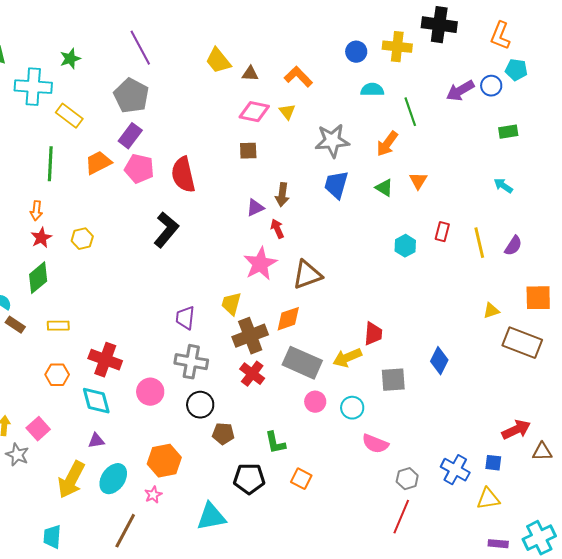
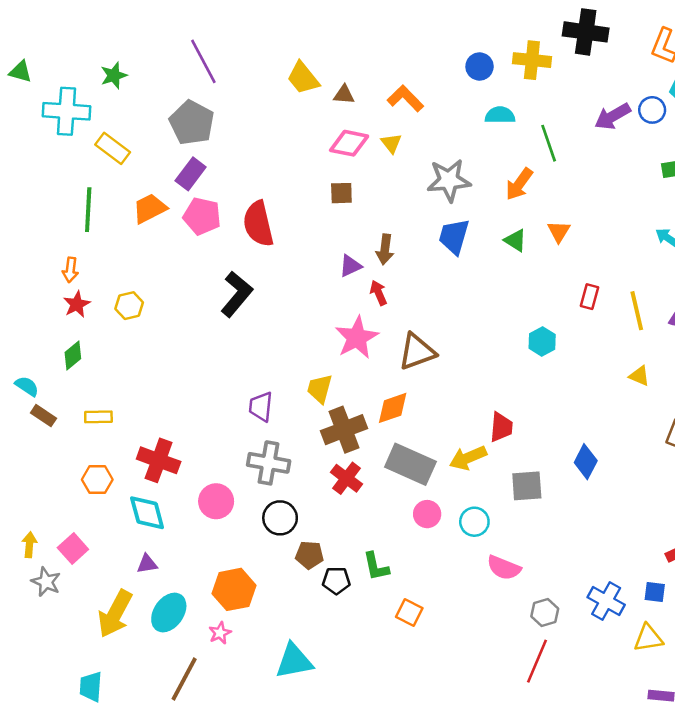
cyan hexagon: (405, 246) -> (542, 341), moved
green diamond: (38, 278) -> (73, 355), size x0.7
yellow triangle: (491, 311) -> (639, 376), moved, turned 42
black pentagon: (249, 479) -> (336, 581), moved, size x0.7

